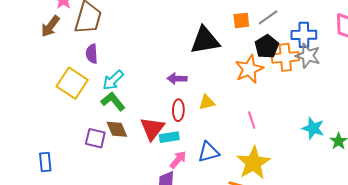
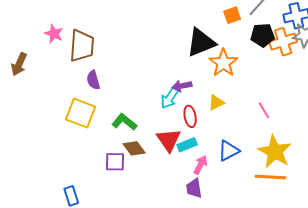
brown arrow: (50, 26) -> (19, 64), moved
black pentagon: (267, 47) -> (263, 35), turned -30
orange star: (249, 69) -> (223, 63), moved
cyan arrow: (113, 80) -> (170, 98), moved

